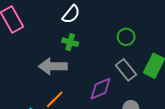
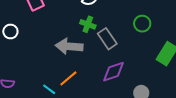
gray rectangle: (126, 70) -> (107, 39), moved

